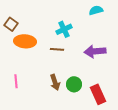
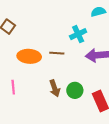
cyan cross: (64, 29) -> (78, 34), moved
orange ellipse: (25, 41) -> (29, 56), moved

